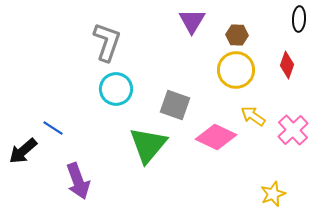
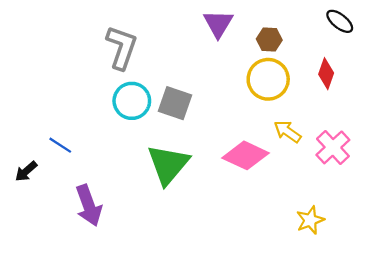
black ellipse: (299, 19) -> (340, 21), turned -55
gray square: (175, 105) -> (175, 103), moved
black arrow: (23, 151) -> (26, 171), size x0.7

